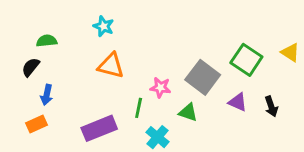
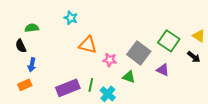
orange triangle: (111, 66) -> (88, 45), moved
black semicircle: (31, 67) -> (21, 46), turned -64
black arrow: (271, 106) -> (194, 57), moved, turned -32
green line: (139, 108) -> (91, 85), moved

